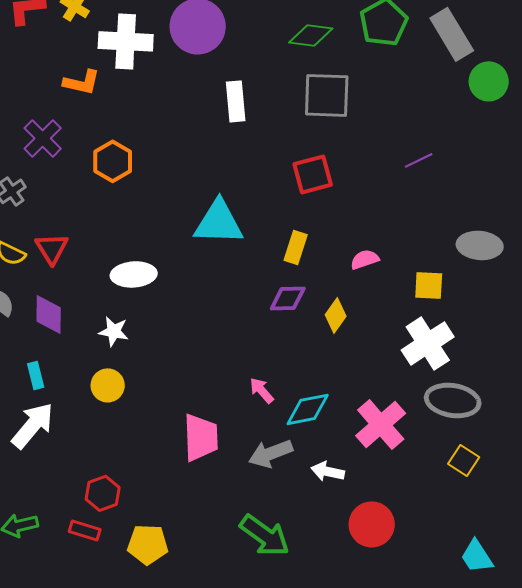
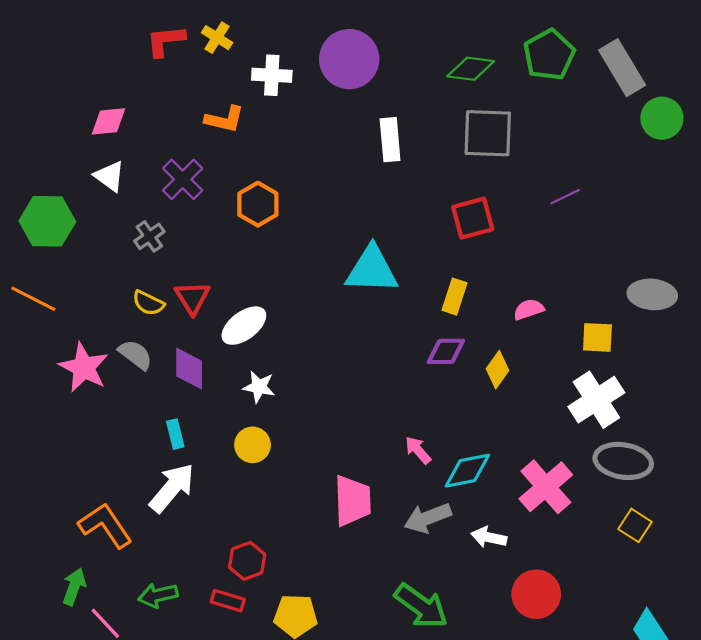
white cross: (126, 41) -> (272, 75), size x0.7
purple line: (419, 160) -> (565, 197), moved
white ellipse: (134, 274) -> (244, 326), moved, turned -33

